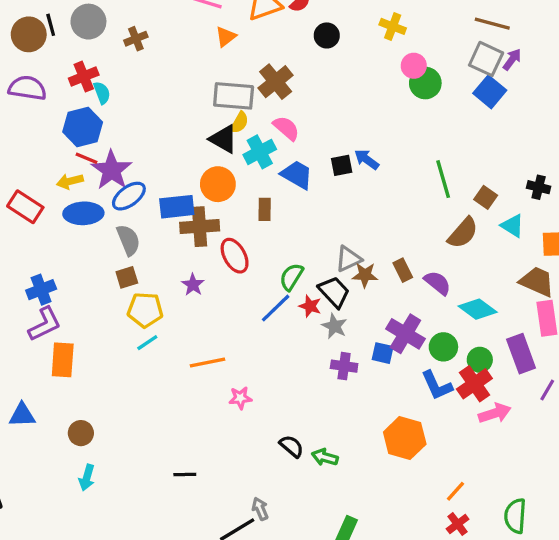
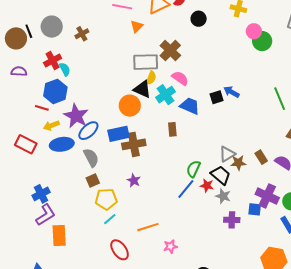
purple semicircle: (27, 88) -> (19, 71), size x0.7
red line: (87, 158) -> (42, 108), moved
orange circle: (218, 184) -> (130, 106), moved
red ellipse: (235, 256) -> (120, 250), moved

